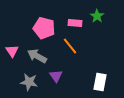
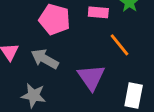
orange line: (70, 46) -> (119, 45), moved
purple triangle: (56, 76) -> (91, 77), moved, size x1.5

